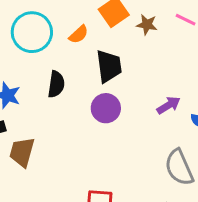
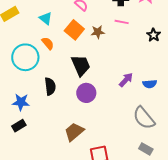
orange semicircle: (79, 34) -> (48, 43), moved, turned -72
brown trapezoid: (22, 152) -> (74, 132), moved, turned 50

